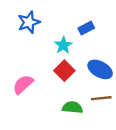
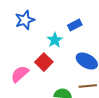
red square: (64, 71) -> (44, 62), moved

